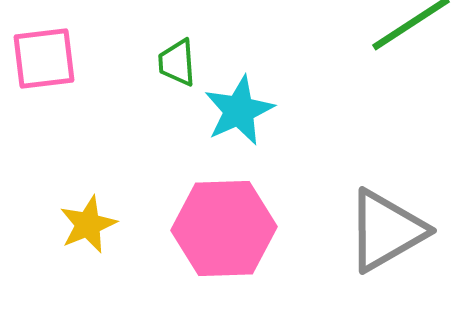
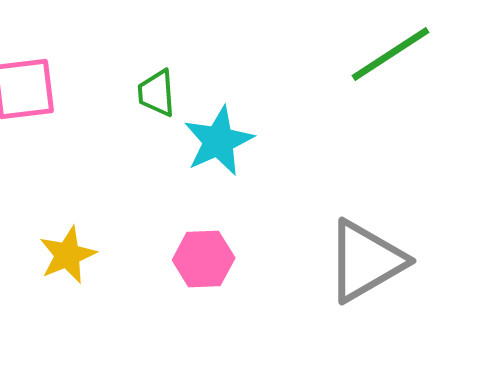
pink hexagon: (224, 229) -> (204, 259), size x0.6

